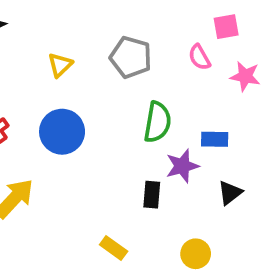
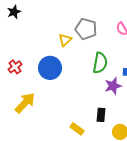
yellow triangle: (60, 65) -> (65, 40), moved
black rectangle: (152, 195) -> (101, 115), moved

